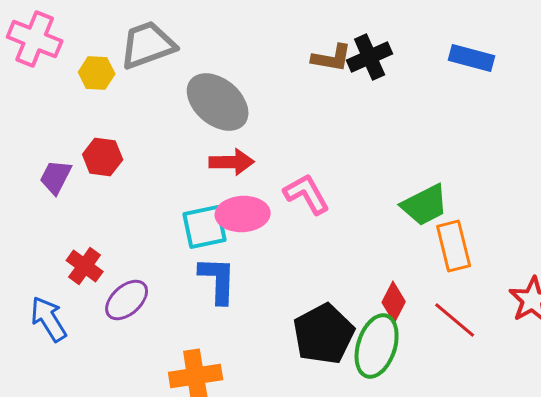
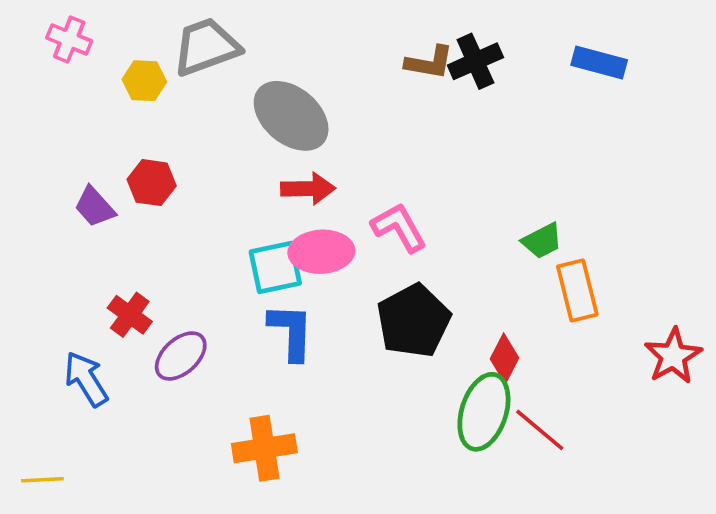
pink cross: (35, 39) -> (69, 39), size x0.7
purple trapezoid: (56, 177) -> (95, 207), turned -69
green trapezoid: (425, 205) -> (542, 241), size x0.7
red line: (455, 320) -> (540, 430), moved
black pentagon: (324, 334) -> (414, 321), moved

